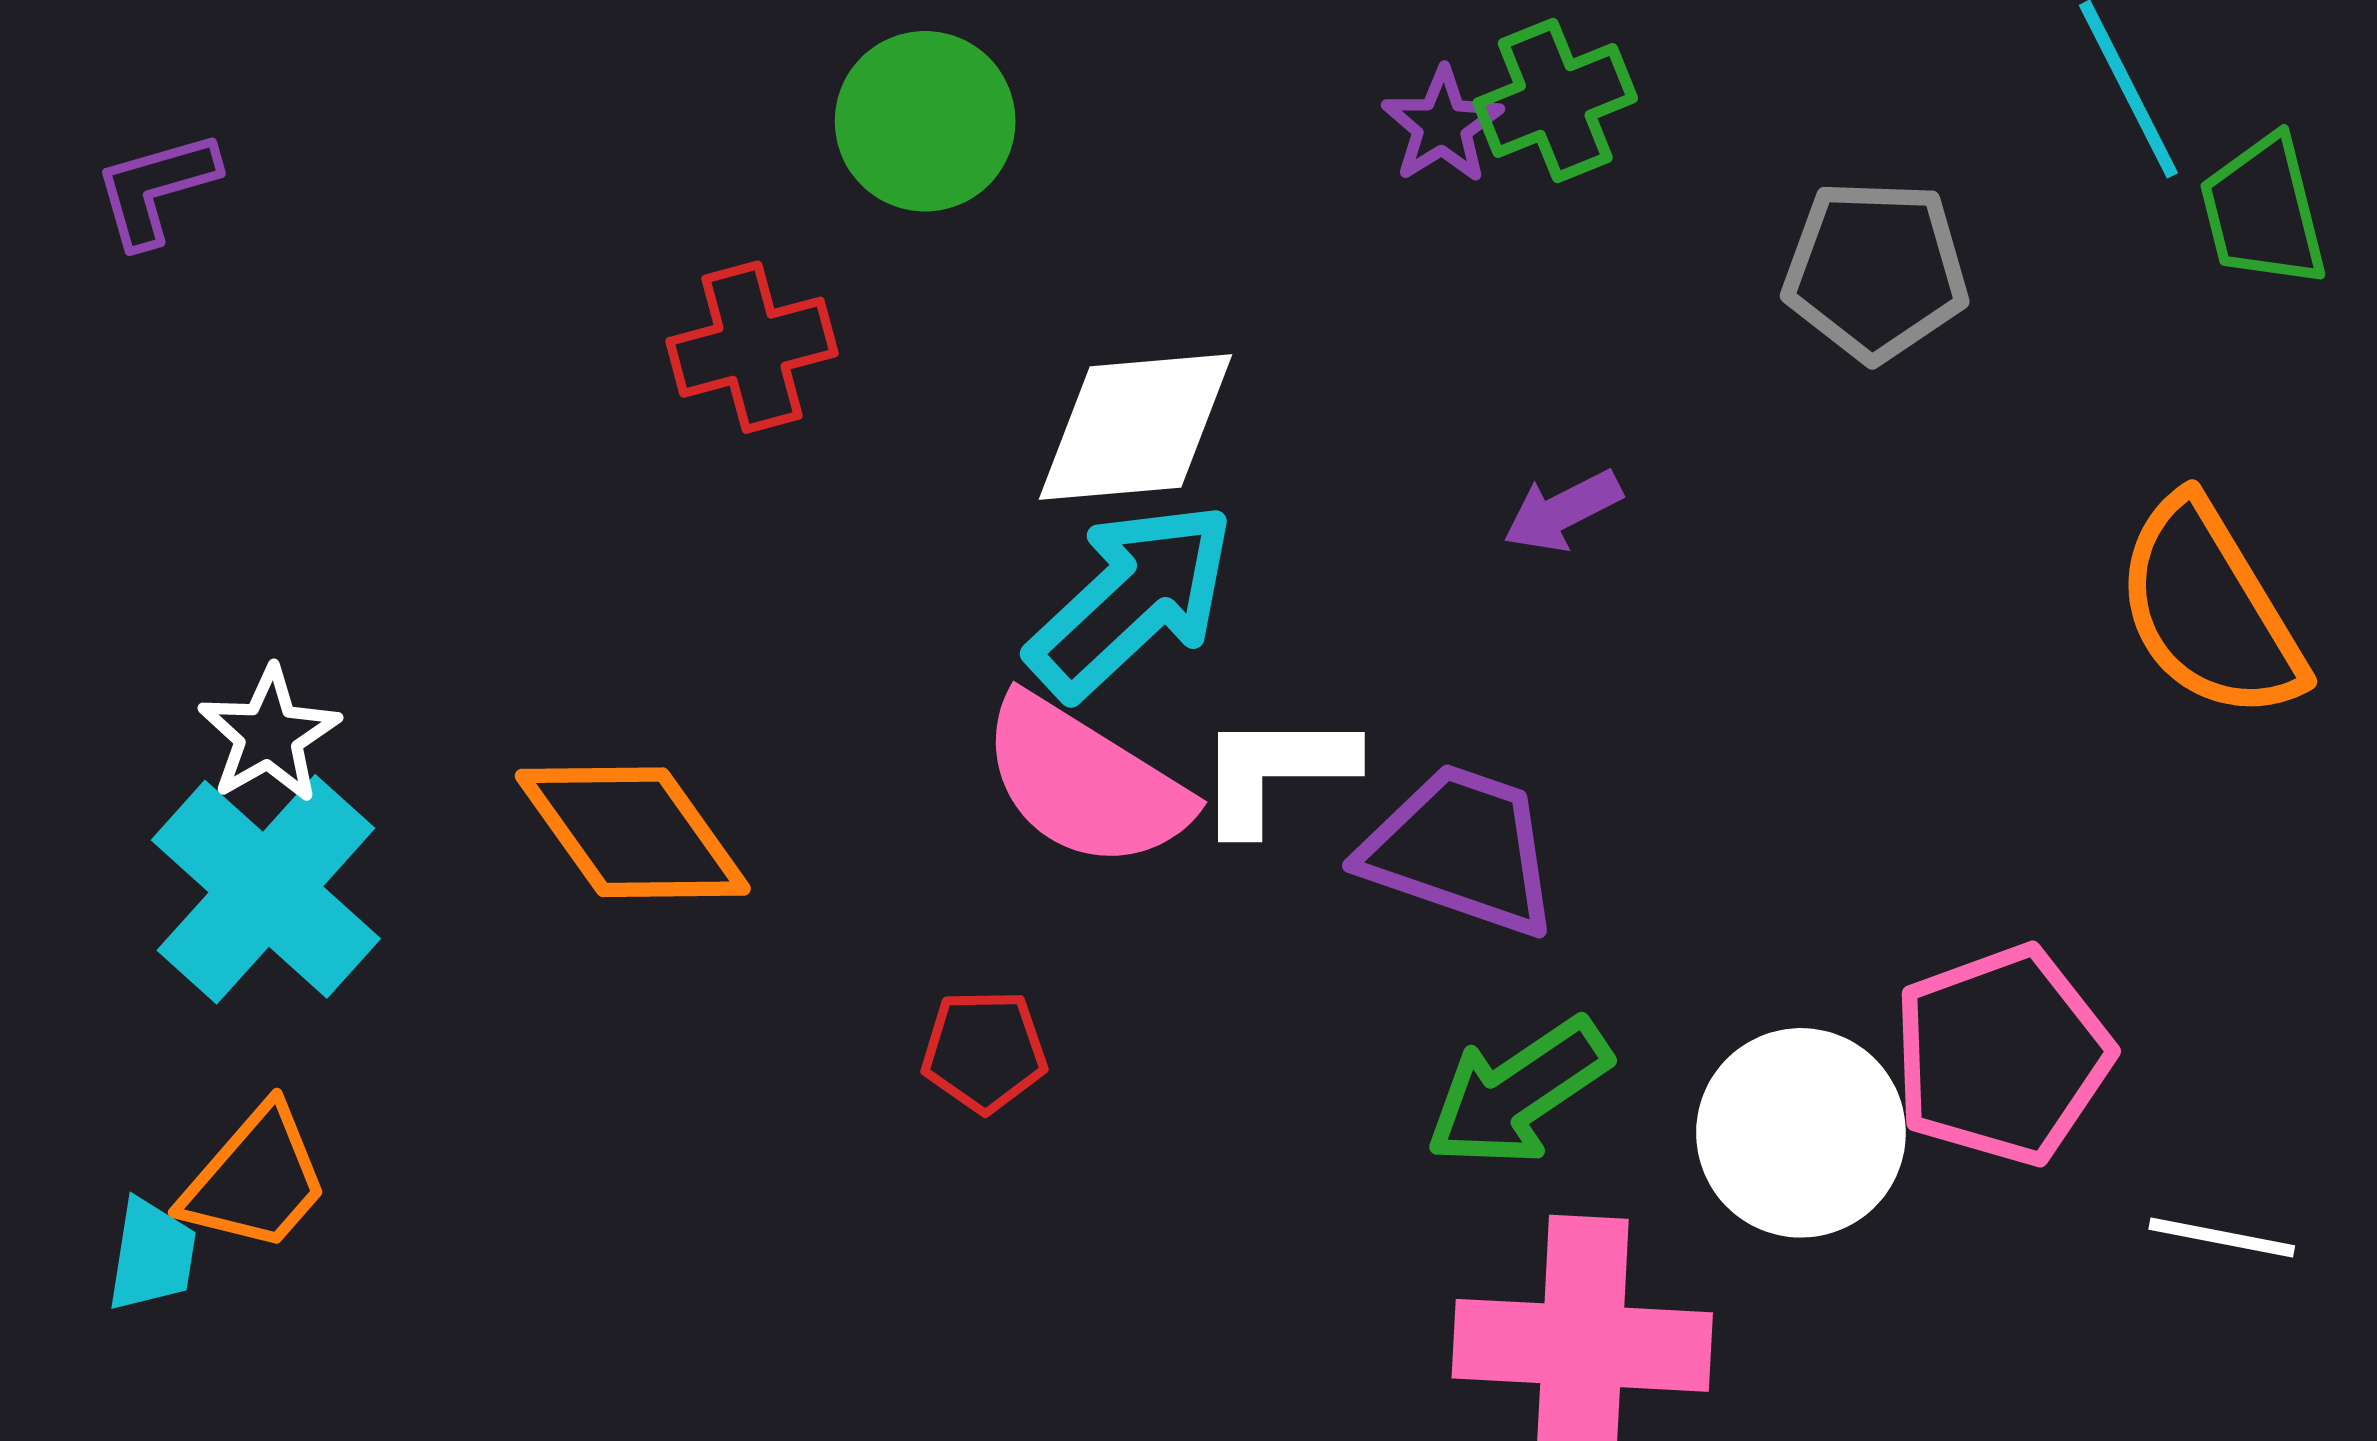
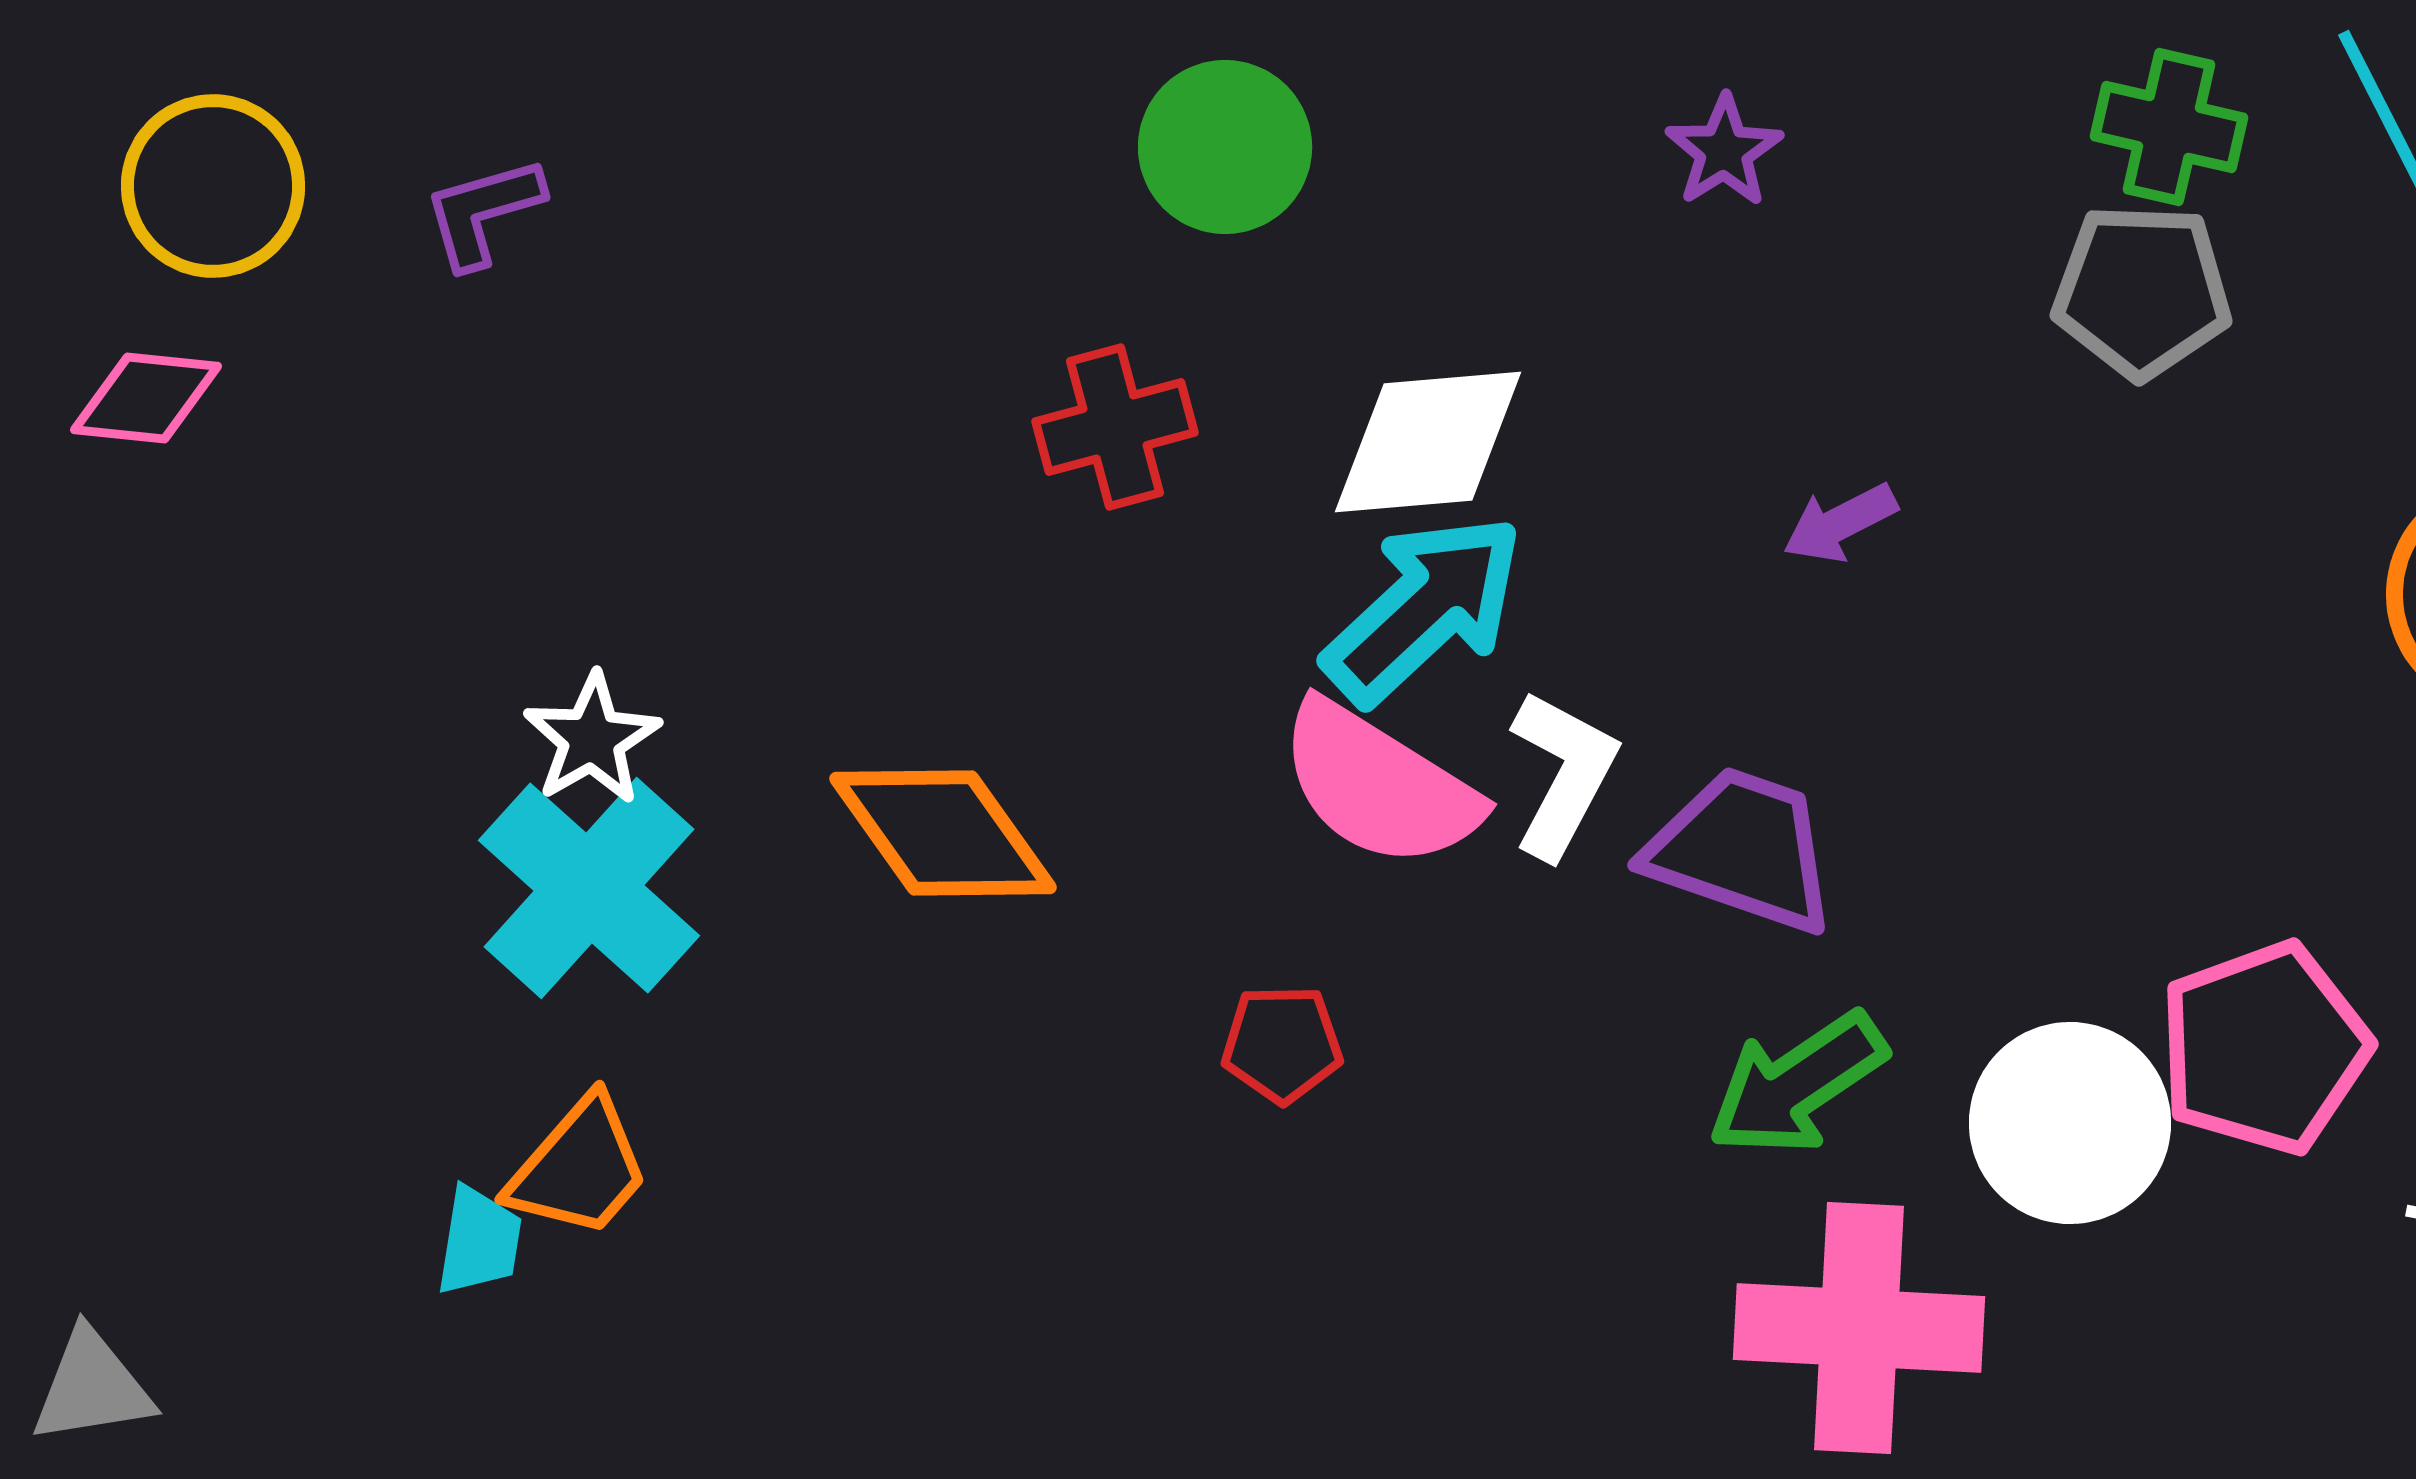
green cross: (1555, 100) -> (2169, 127), moved, turned 35
red cross: (752, 347) -> (1115, 427), moved
white L-shape: (1275, 771) -> (1563, 774), turned 118

